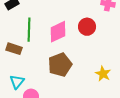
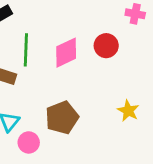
brown pentagon: (60, 65) -> (62, 118), moved

